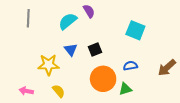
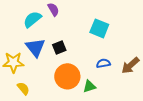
blue triangle: (71, 50) -> (35, 47), size x1.5
blue semicircle: (130, 66) -> (103, 63), moved

